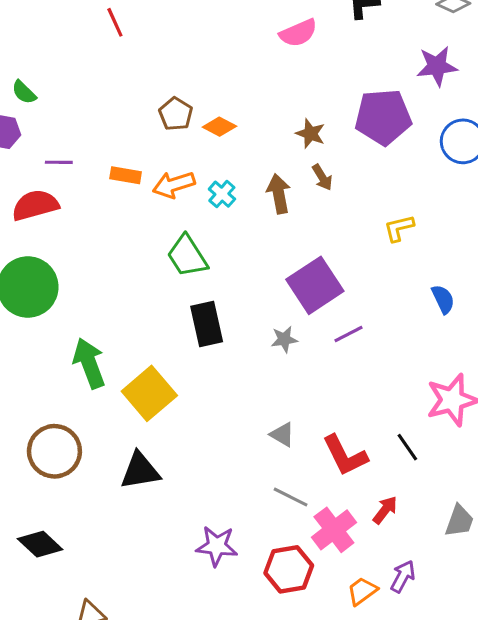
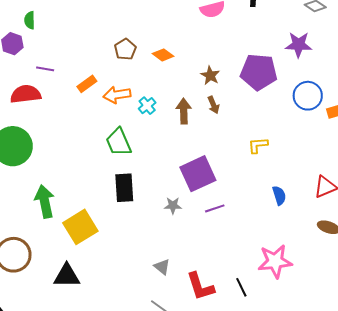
green semicircle: (24, 92) -> (30, 20), turned 36
orange diamond: (219, 127) -> (163, 55), moved
orange rectangle: (126, 175) -> (87, 84), turned -54

